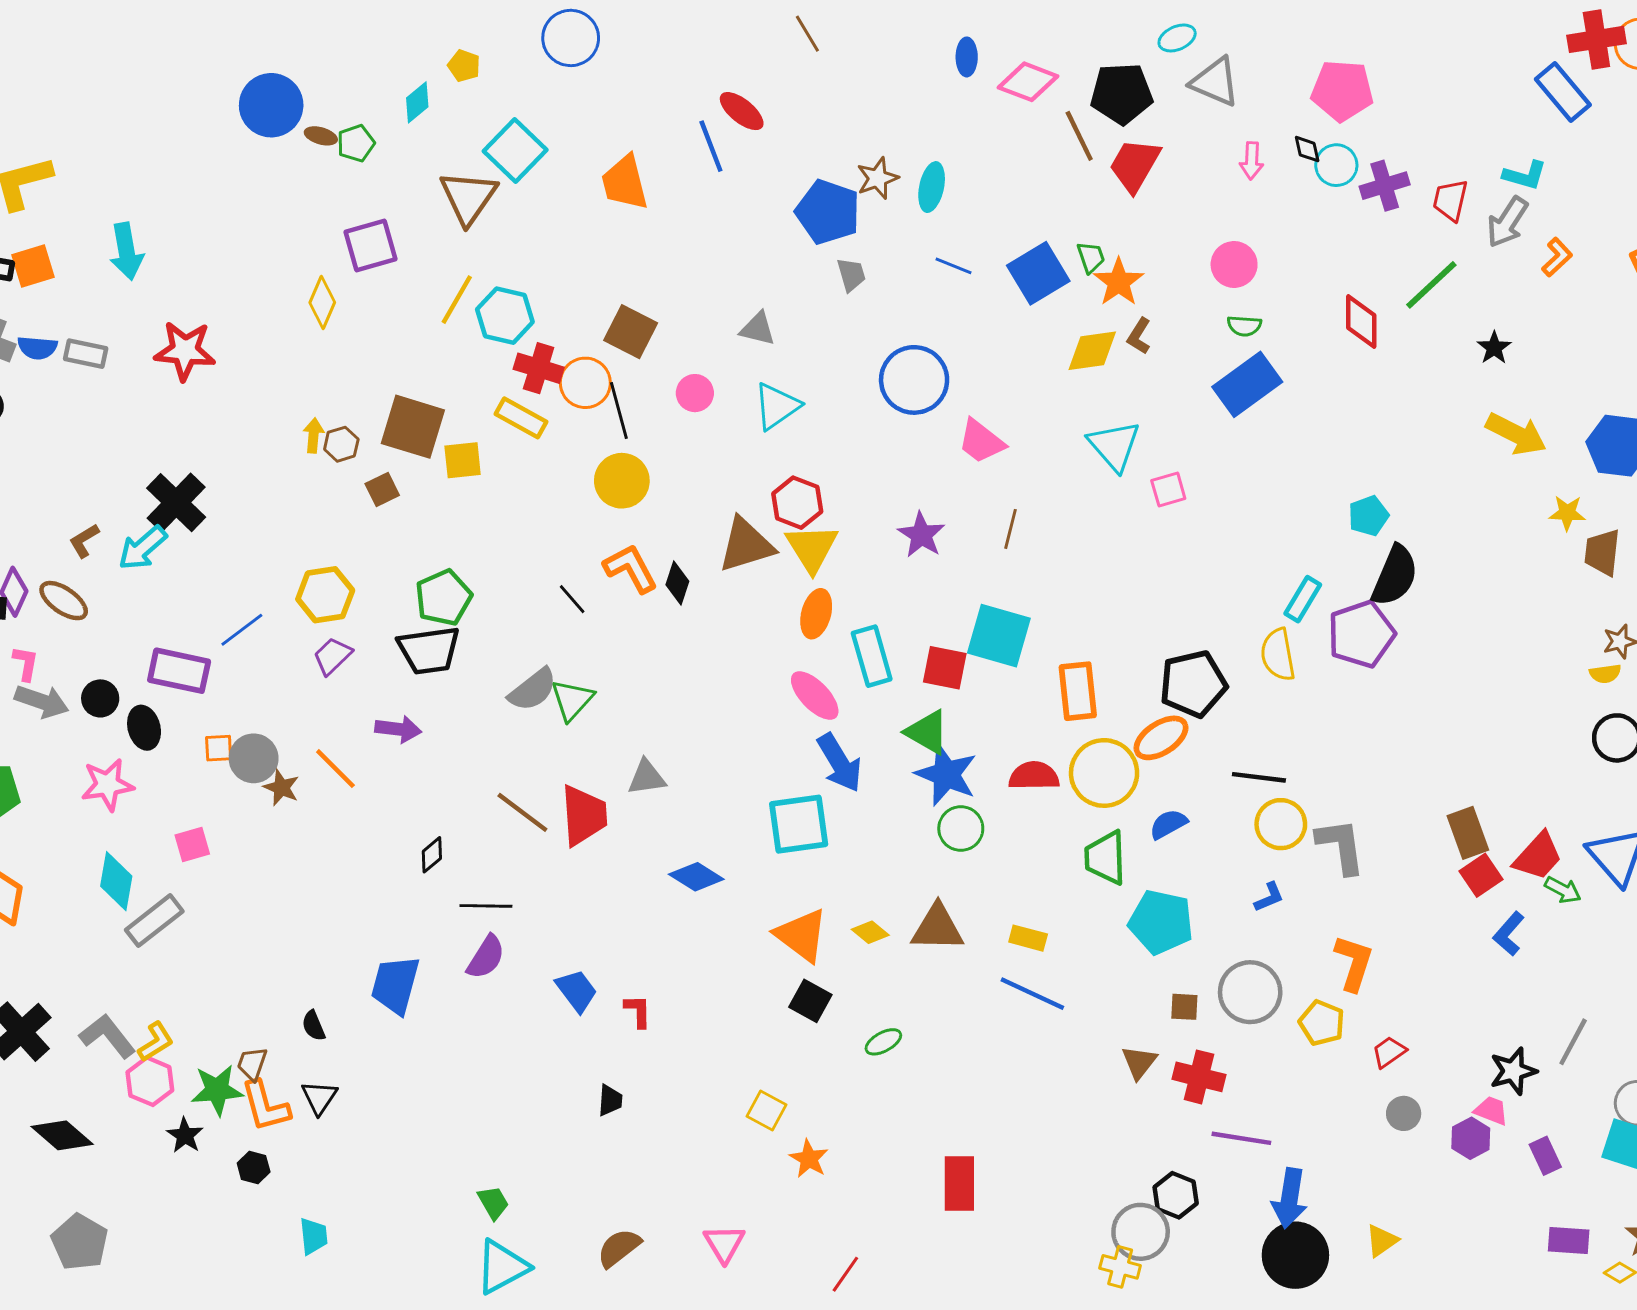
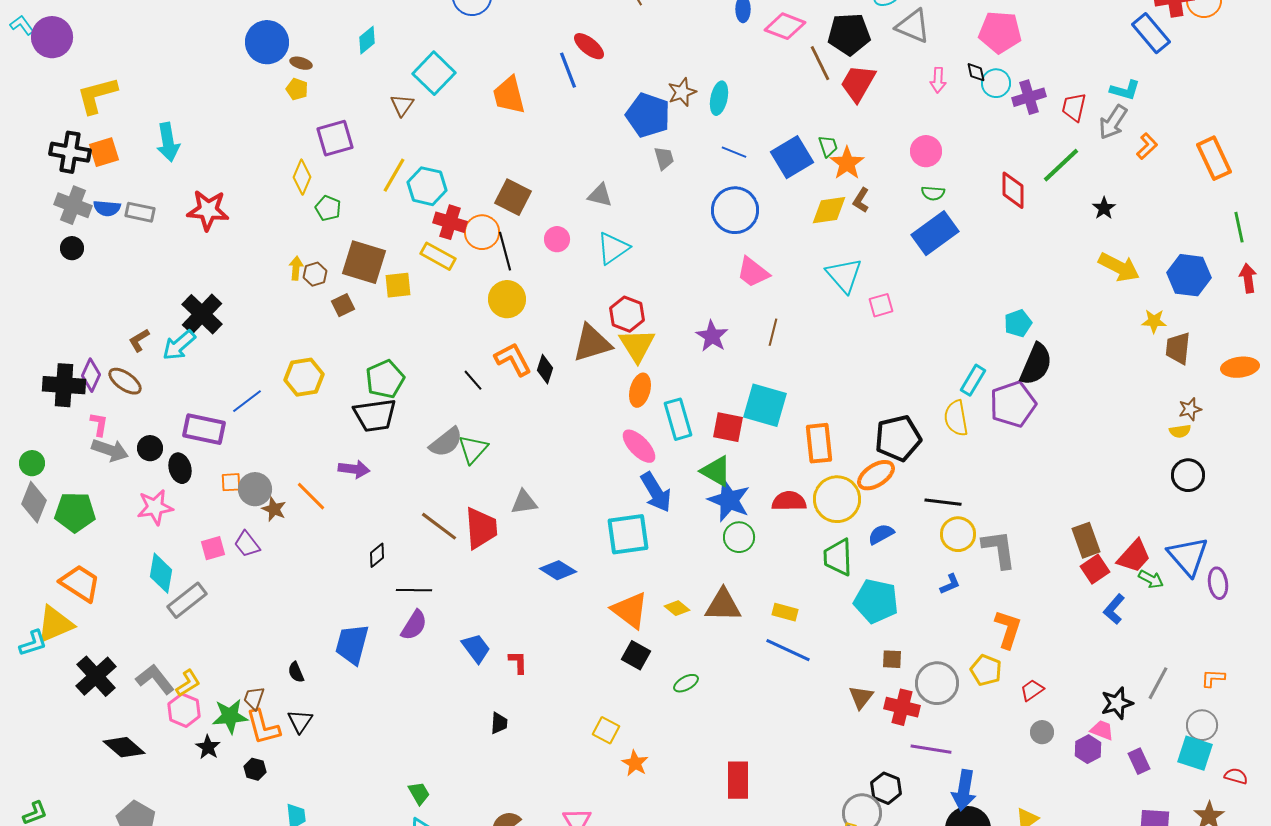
yellow pentagon: (464, 66) -> (297, 89), moved
green pentagon: (356, 143) -> (328, 208), moved, turned -30
brown triangle: (468, 197) -> (402, 105), size x0.6
blue circle: (914, 380) -> (735, 210), moved
purple trapezoid: (333, 656) -> (247, 544), moved, turned -84
gray circle: (1250, 992) -> (937, 683), moved

